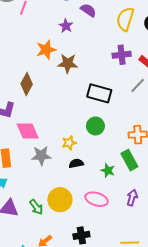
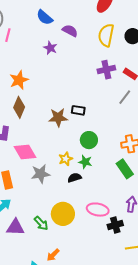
orange star: (46, 50) -> (19, 80), moved
brown star: (68, 63) -> (58, 117), moved
black rectangle: (99, 93) -> (78, 110), moved, size x0.6
green star: (108, 170) -> (85, 162), moved
black cross: (81, 235) -> (115, 225), moved

